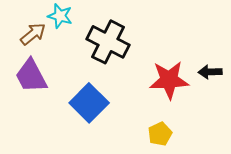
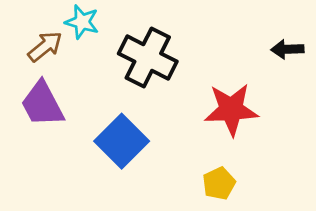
black arrow: (210, 72) -> (287, 49), moved

